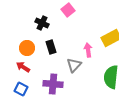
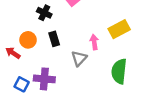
red arrow: (23, 67) -> (13, 53), moved
purple cross: (53, 84) -> (44, 79), moved

